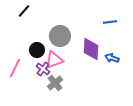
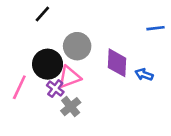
black line: (24, 11) -> (42, 14), moved
blue line: (110, 22) -> (156, 28), moved
black circle: (37, 50) -> (48, 64), size x1.5

